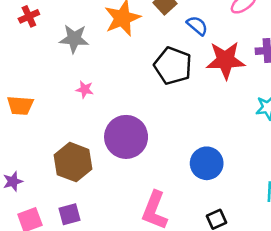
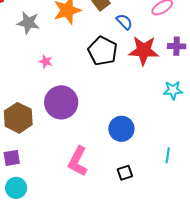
pink star: (85, 89) -> (46, 62), moved

